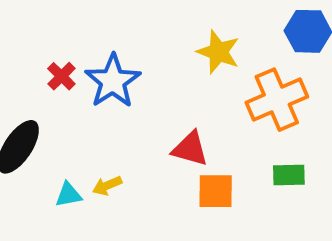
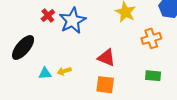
orange cross: (277, 100) -> (151, 38), size x0.7
orange square: (216, 191) -> (105, 85), moved

